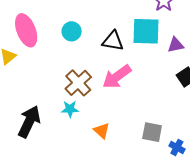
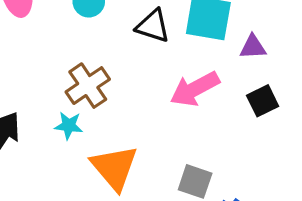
pink arrow: (117, 77) -> (195, 89), moved
orange triangle: (102, 131) -> (114, 168), size x1.8

